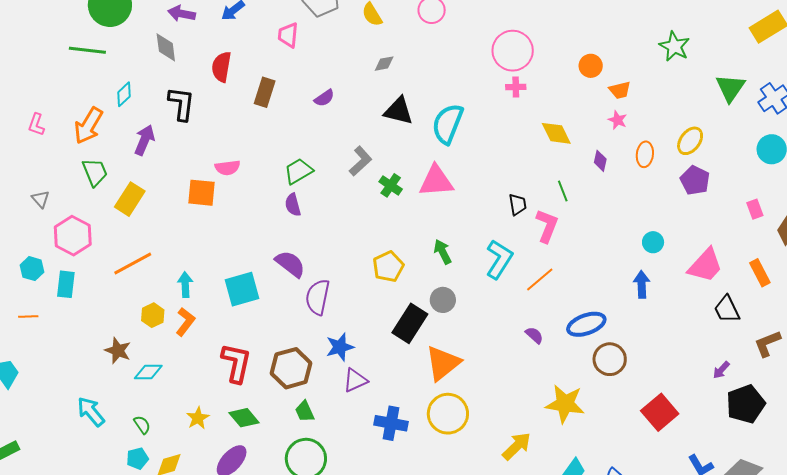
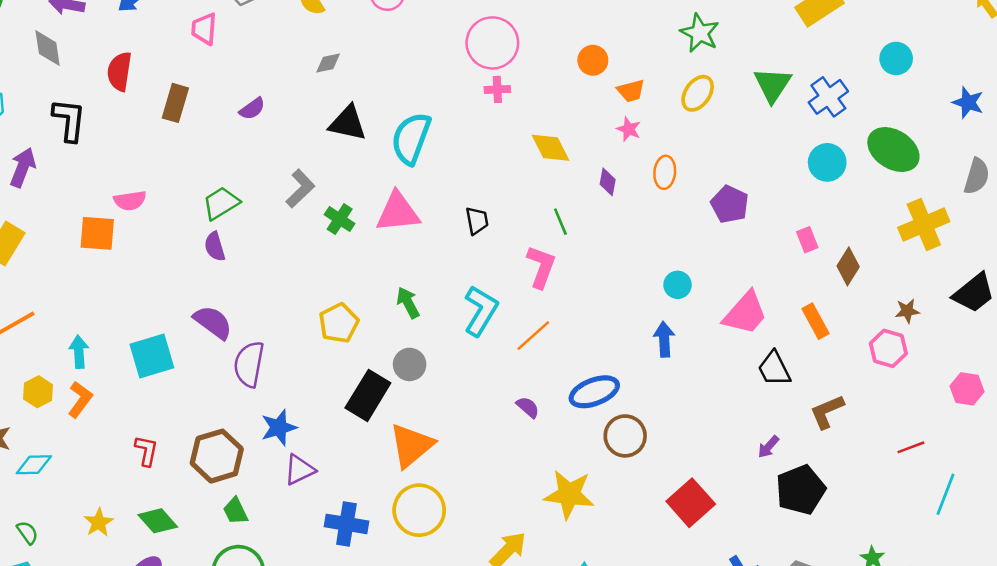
yellow ellipse: (690, 141) -> (698, 93), moved
black trapezoid: (518, 204) -> (477, 221), moved
red L-shape: (236, 363) -> (146, 451), size x0.6

